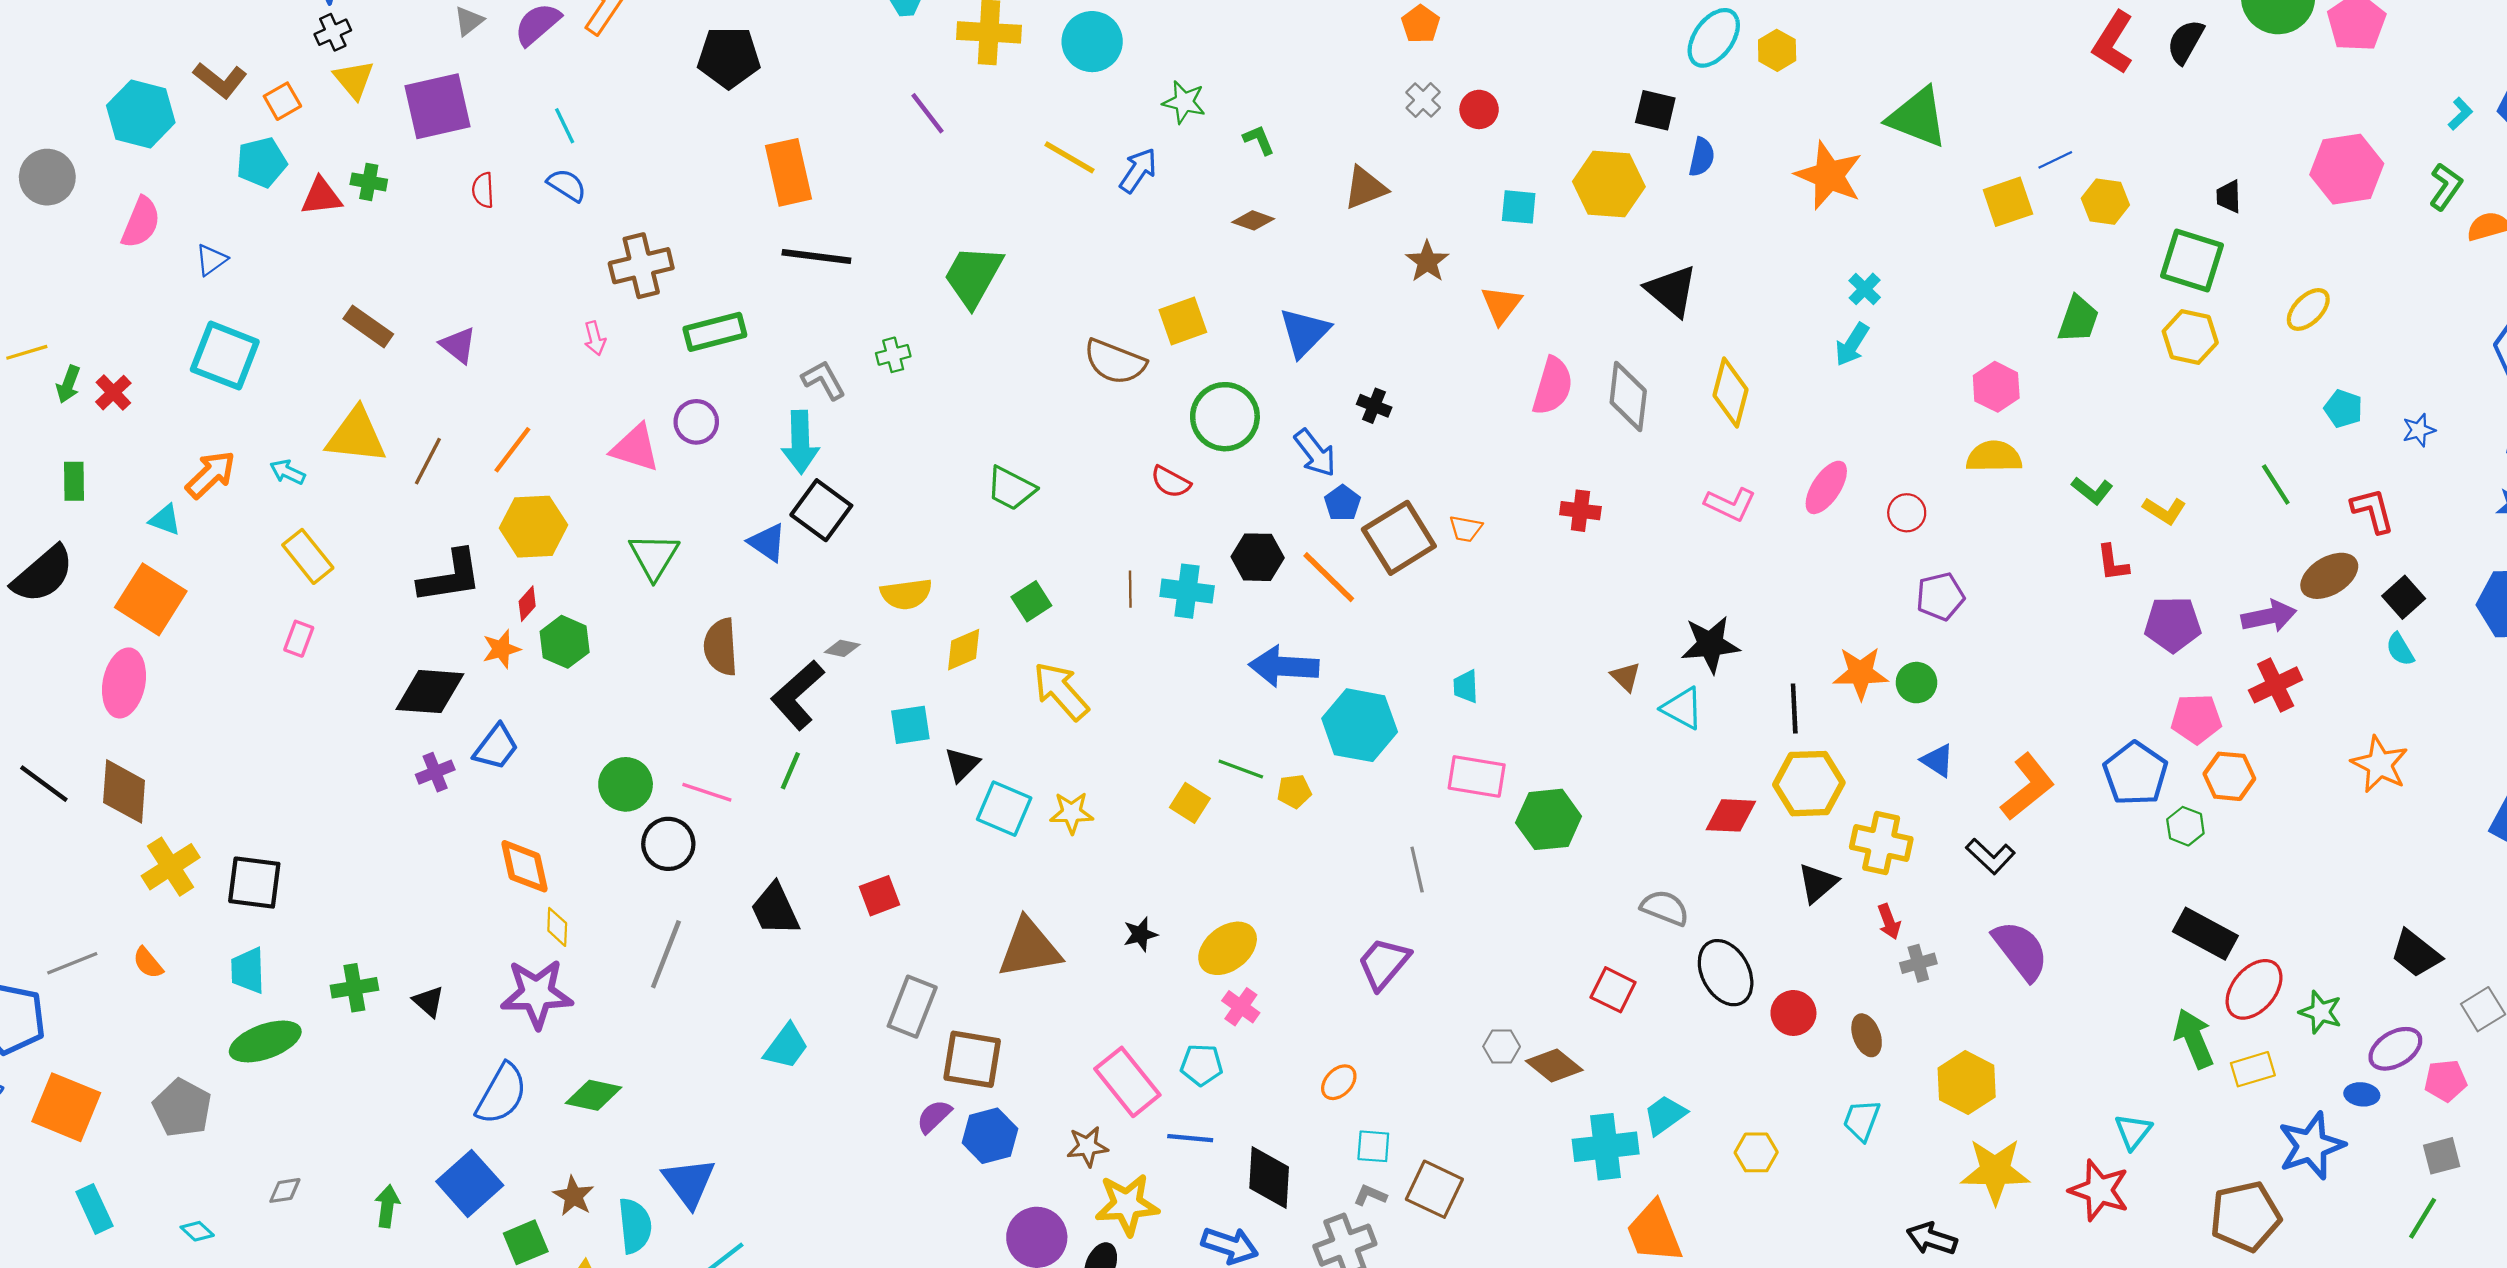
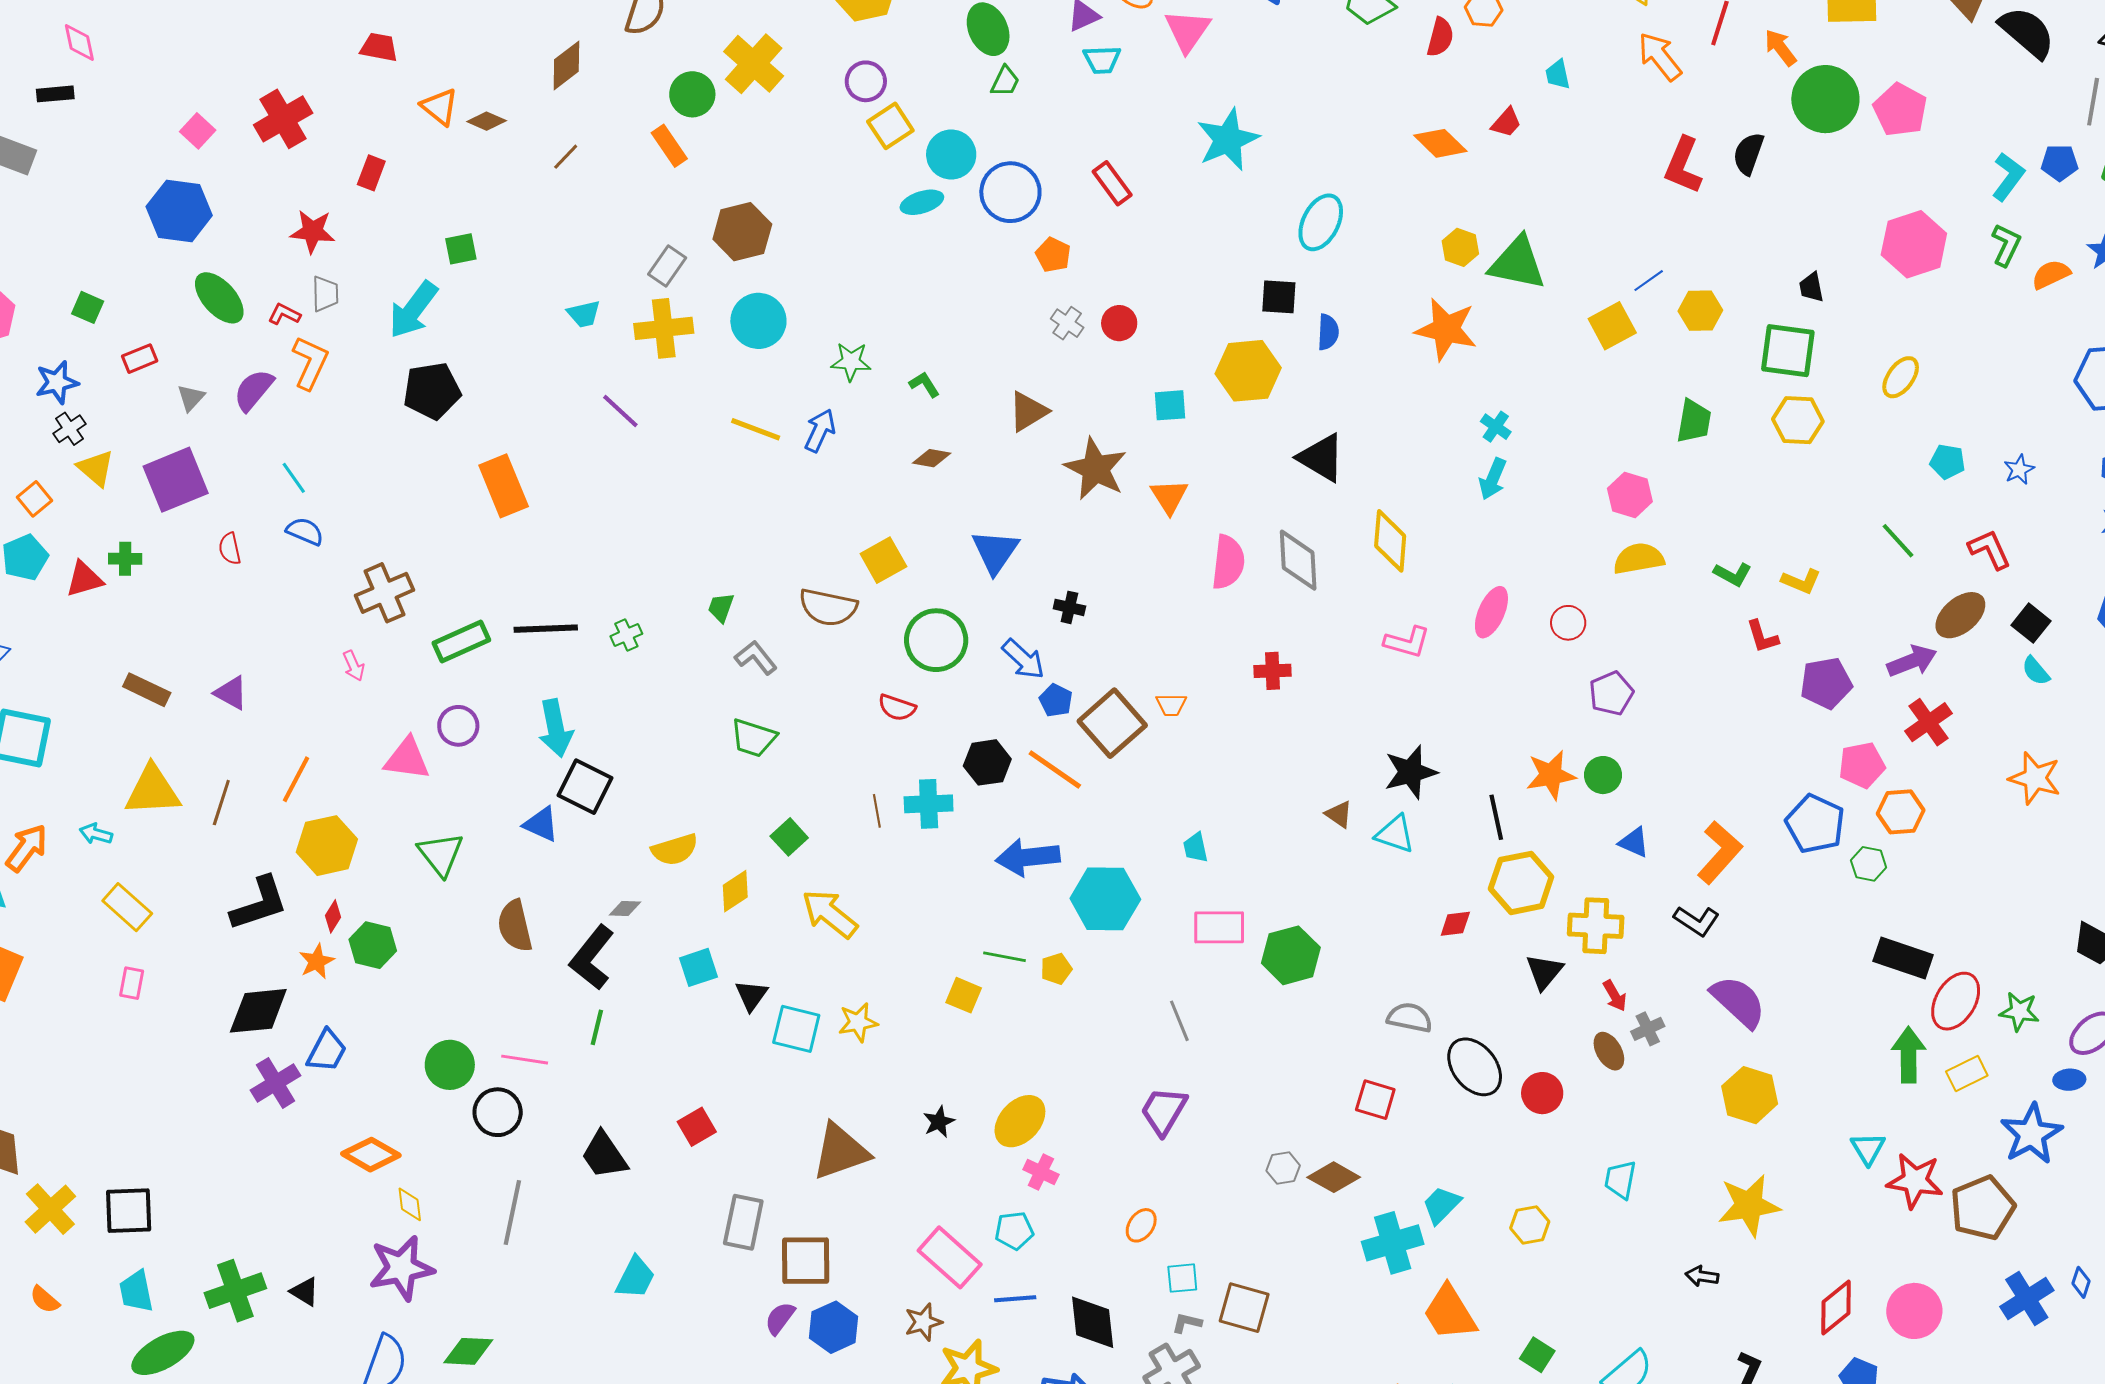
yellow hexagon: (1777, 50) -> (1460, 247), moved
cyan L-shape: (2460, 114) -> (2008, 177), size x1.6
black line: (816, 257) -> (546, 629), moved
brown star: (1427, 262) -> (1096, 469), size x1.6
green trapezoid: (973, 276) -> (721, 608), moved, size x0.5
gray L-shape: (824, 380) -> (756, 658), moved
purple cross: (435, 772) -> (276, 1083), size x1.4
red diamond: (1731, 815) -> (1455, 924), size x0.7
orange diamond: (524, 866) -> (371, 1155), turned -38
green cross: (354, 988) -> (235, 1291), size x1.4
brown ellipse: (1867, 1035) -> (1609, 1051), moved
green arrow: (2194, 1039) -> (1909, 1055), turned 32
yellow hexagon: (1967, 1083) -> (1750, 1095), moved
red star: (2099, 1190) -> (1915, 1181), moved
black arrow: (1932, 1239) -> (1702, 1276), size x0.7

